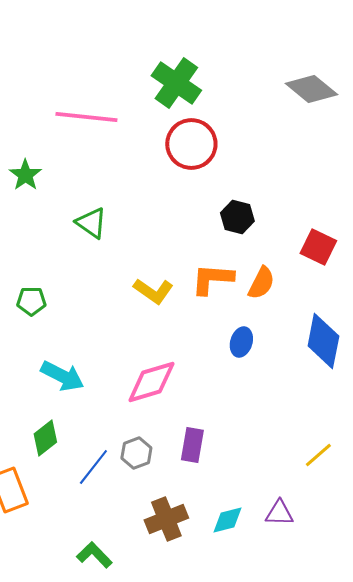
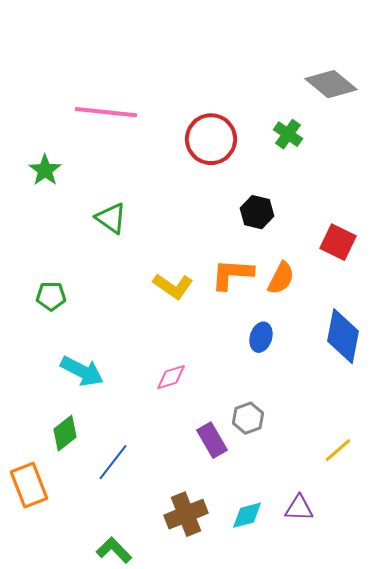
green cross: (176, 83) -> (288, 134), moved, size x0.6
pink diamond: (151, 382) -> (171, 377), size x0.6
purple rectangle: (192, 445) -> (212, 440), turned -40
gray hexagon: (136, 453) -> (248, 418), moved

